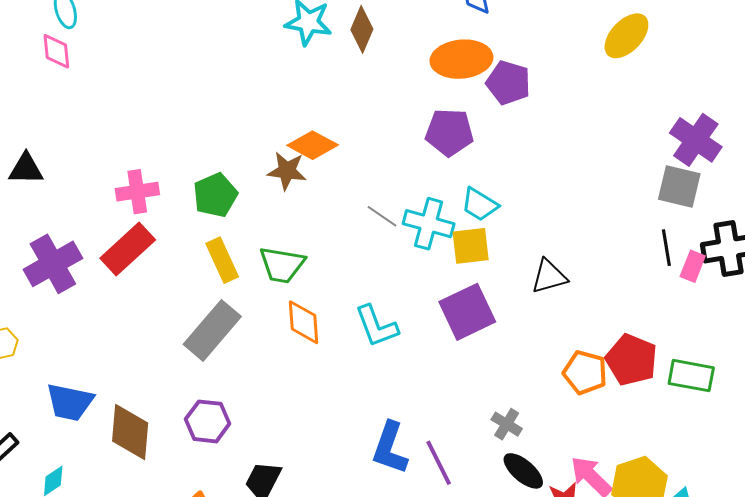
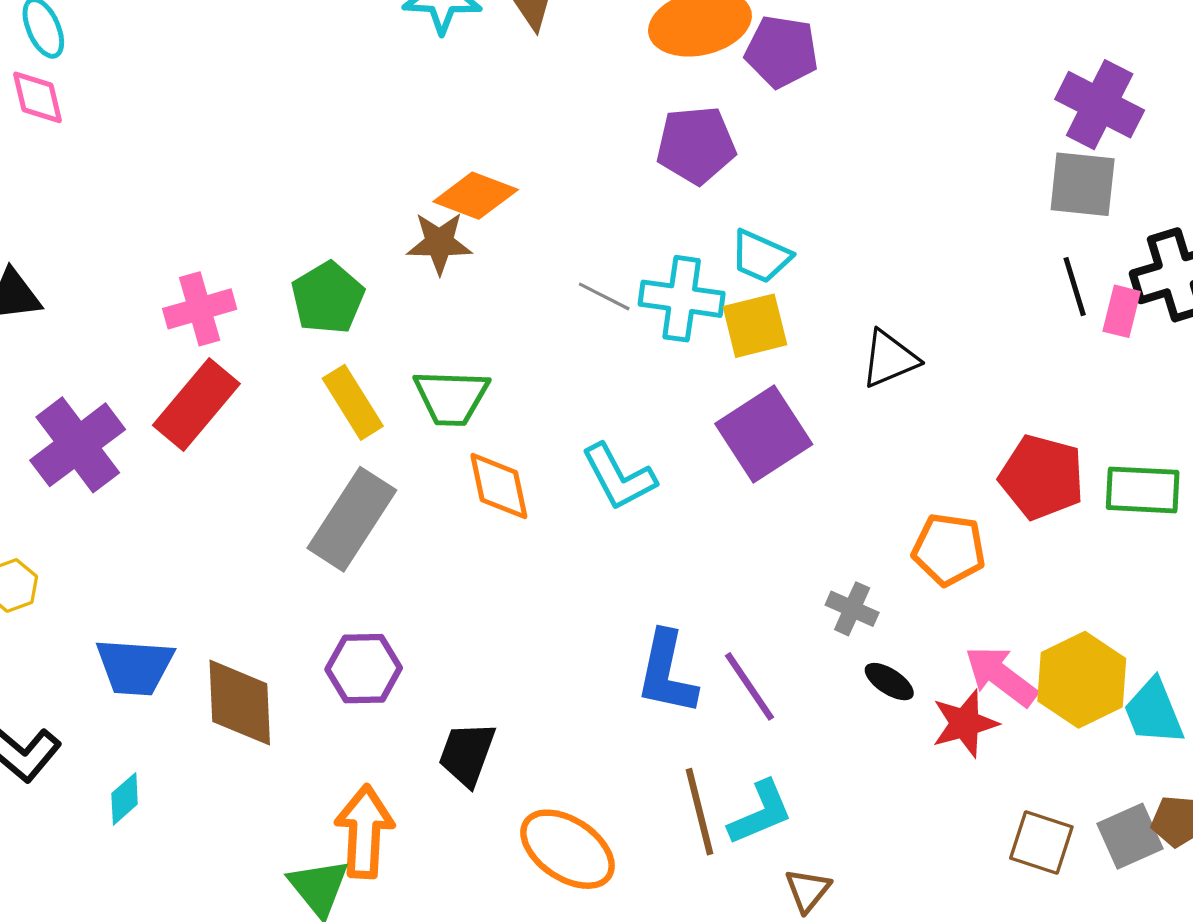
orange pentagon: (585, 372) -> (949, 549), moved
black ellipse: (523, 471) -> (889, 682), size x0.7

